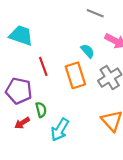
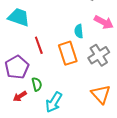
cyan semicircle: (88, 51) -> (79, 31), turned -144
purple pentagon: (19, 91) -> (17, 67), turned 30

